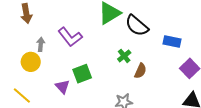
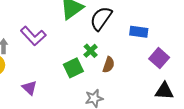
black semicircle: (137, 26) -> (101, 18), turned 90
green square: (82, 74) -> (73, 68), moved

